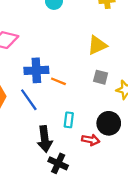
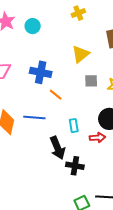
blue cross: (36, 70) -> (41, 72), moved, turned 30
orange line: (58, 81) -> (56, 95), turned 32
blue line: (29, 100) -> (34, 118), turned -35

